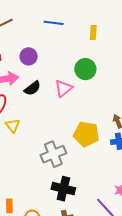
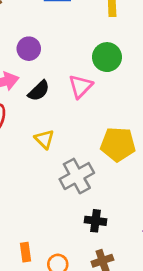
yellow triangle: (13, 125) -> (44, 139), moved
black cross: (63, 189) -> (96, 221), size x0.7

